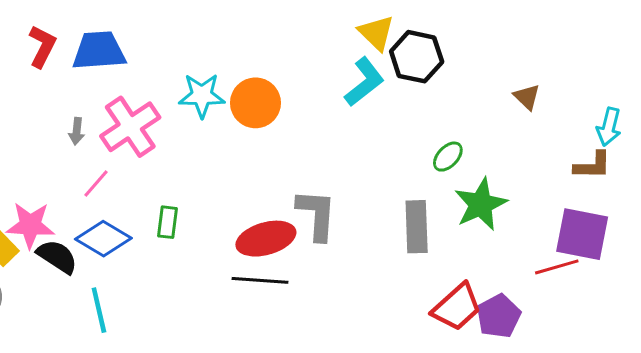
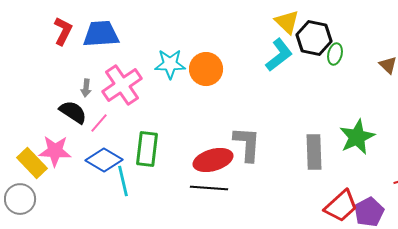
green ellipse: (448, 157) -> (335, 54), moved, turned -30
green rectangle: (168, 222) -> (147, 149), size x1.6
black semicircle: (57, 256) -> (73, 112), moved
cyan line: (99, 310) -> (123, 181), moved

